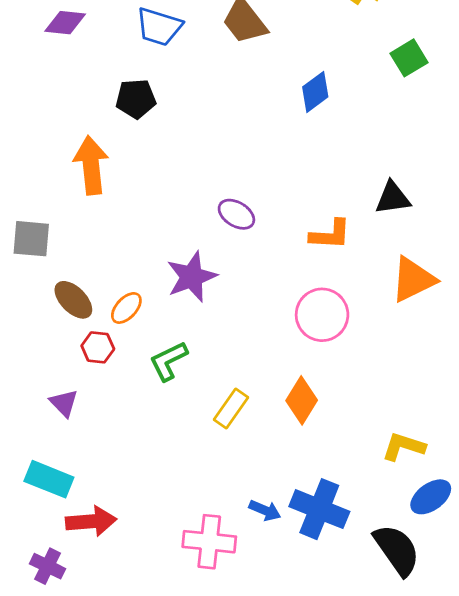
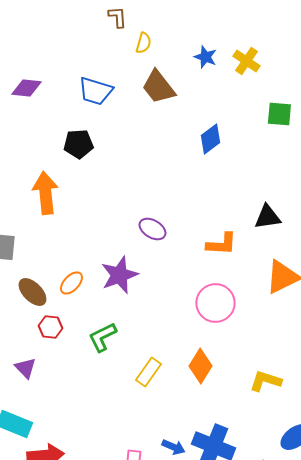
green square: (409, 58) -> (279, 114), turned 36
orange ellipse: (126, 308) -> (71, 283), moved
yellow L-shape: (404, 447) -> (265, 381), moved

